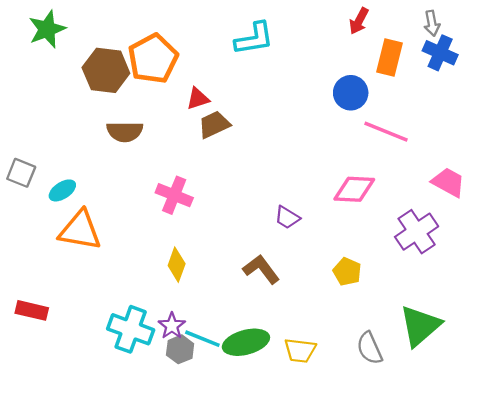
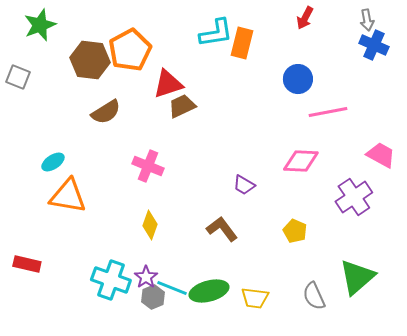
orange rectangle: (390, 57) -> (242, 43), moved
red triangle: (198, 99) -> (168, 84), size x1.5
brown semicircle: (125, 132) -> (106, 112), turned -32
pink line: (386, 132) -> (328, 112), turned -33
gray square: (21, 173) -> (18, 77), moved

